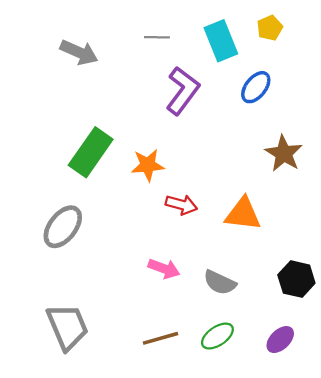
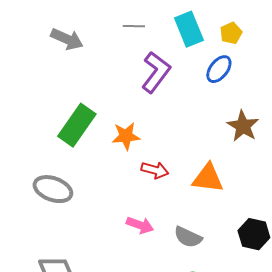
yellow pentagon: (270, 28) -> (231, 33), moved
gray ellipse: (63, 227) -> (53, 189), turned 72

